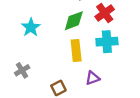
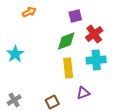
cyan star: (31, 27) -> (15, 54), moved
gray cross: (22, 70) -> (14, 100), moved

